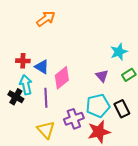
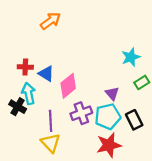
purple triangle: (102, 76) -> (112, 93), moved
purple line: (46, 98) -> (51, 121), moved
purple cross: (74, 119) -> (81, 113), moved

